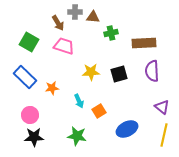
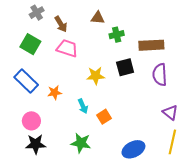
gray cross: (75, 12) -> (37, 13), moved, turned -32
black square: (119, 74) -> (125, 67), moved
blue ellipse: (127, 129) -> (133, 149), moved

